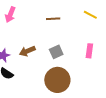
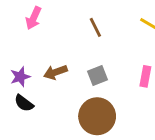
brown line: (53, 19) -> (95, 27), turned 64

